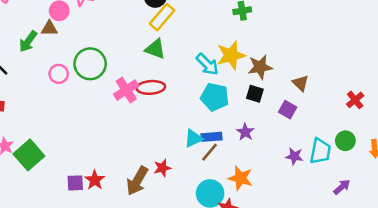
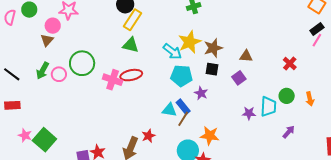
brown triangle: (49, 28) -> (47, 40), turned -40
green arrow: (28, 41) -> (43, 71), moved
brown triangle: (301, 83) -> (246, 56), turned -32
pink cross: (126, 90) -> (113, 80), turned -30
purple square: (288, 110) -> (239, 78), turned 32
purple star: (245, 132) -> (201, 93), moved
blue rectangle: (212, 137) -> (183, 107), turned 63
cyan triangle: (193, 138) -> (169, 110), turned 42

